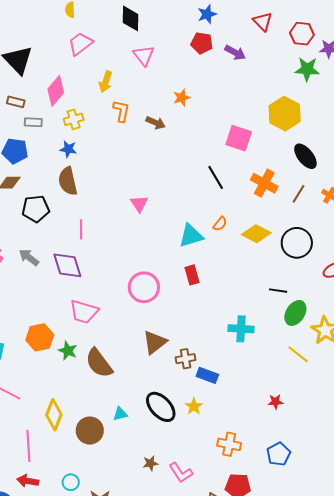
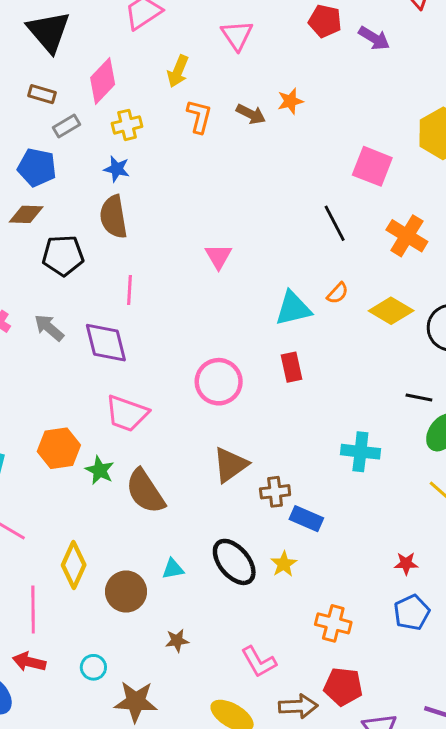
gray rectangle: (33, 122) -> (66, 126), turned -36
brown arrow: (156, 123) -> (251, 114), moved
blue pentagon: (278, 454) -> (412, 613), moved
brown star: (150, 463) -> (177, 641), moved

